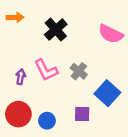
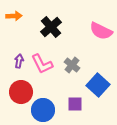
purple arrow: (21, 77) -> (19, 61), moved
red circle: (18, 114) -> (21, 92), moved
blue circle: (47, 121) -> (43, 110), size x1.5

